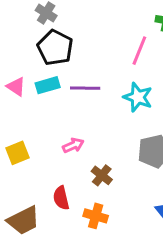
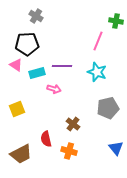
black pentagon: (55, 48) -> (27, 44), moved, turned -30
cyan rectangle: (48, 85) -> (37, 73), moved
pink arrow: (73, 145) -> (54, 89), moved, turned 40

